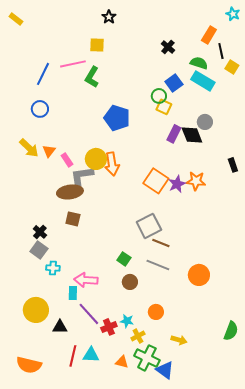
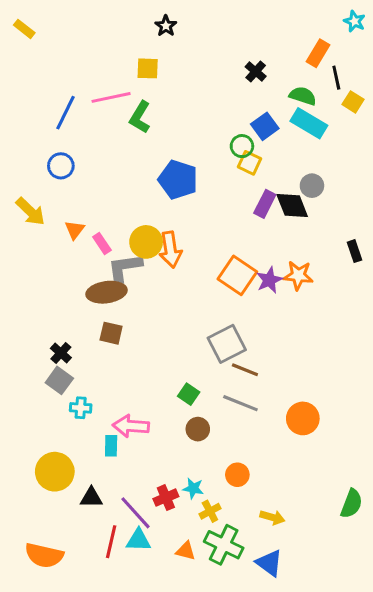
yellow arrow: (29, 148) -> (30, 212), moved
purple line: (89, 314) -> (135, 513), moved
blue triangle: (165, 370) -> (269, 563), moved

